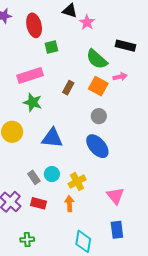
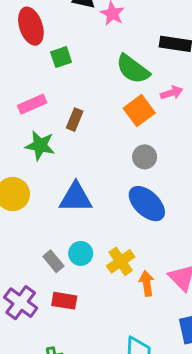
pink rectangle: (30, 75) -> (32, 104), size x0.7
orange square: (98, 86) -> (139, 111), turned 30
brown rectangle: (68, 88) -> (75, 120), moved
orange arrow: (69, 204) -> (147, 283), moved

